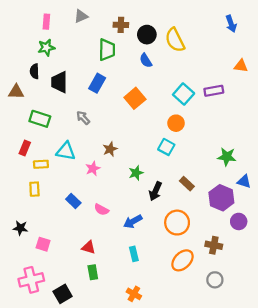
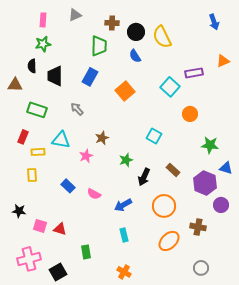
orange triangle: (241, 66) -> (223, 61), turned -32
purple rectangle: (214, 91) -> (194, 73), moved
orange circle: (176, 123) -> (190, 114), moved
red triangle: (88, 247) -> (60, 229), moved
gray circle: (215, 280) -> (201, 268), moved

